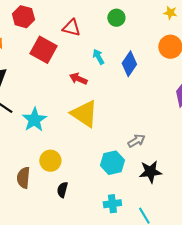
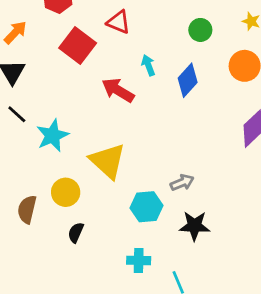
green circle: (116, 18) -> (200, 30), moved
red arrow: (78, 79) -> (118, 90), size x1.4
yellow triangle: (84, 114) -> (108, 161), moved

